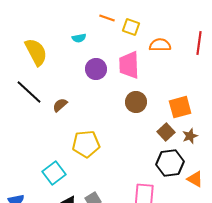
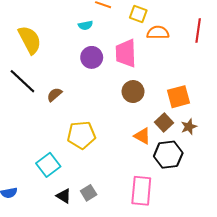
yellow square: (131, 27) -> (138, 14), moved
cyan semicircle: (79, 38) -> (85, 25), moved
orange triangle: (195, 179) -> (142, 136), moved

